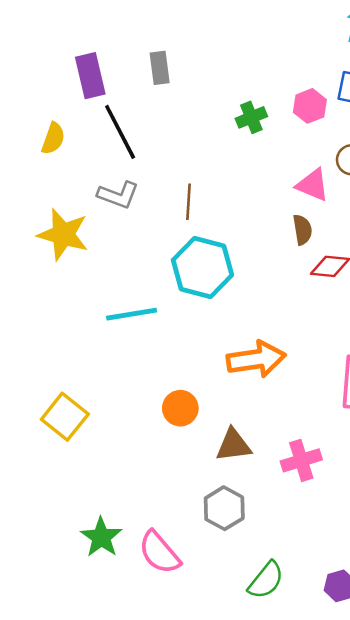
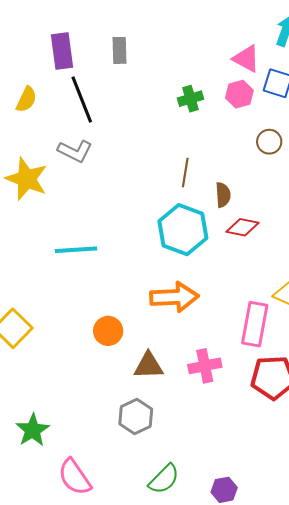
pink triangle: (313, 185) -> (246, 59), moved
brown line: (189, 202) -> (185, 173), moved
cyan hexagon: (202, 268) -> (183, 230), moved
pink cross: (301, 460) -> (205, 366), moved
pink semicircle: (159, 552) -> (75, 477), moved

